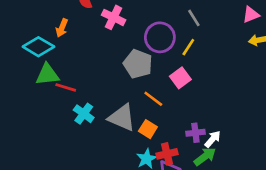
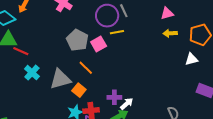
purple circle: (160, 37) -> (107, 16), moved
yellow line: (188, 47) -> (117, 32), turned 40
pink square: (180, 78) -> (99, 44), moved
gray triangle: (122, 118) -> (60, 79), turned -45

